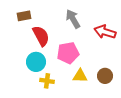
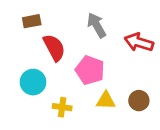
pink pentagon: (68, 53) -> (90, 70), turned 30
cyan circle: (36, 62) -> (33, 82), moved

